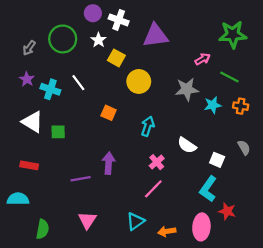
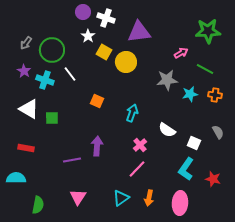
green circle: (63, 39) -> (52, 50), moved
yellow circle: (139, 81) -> (126, 62), moved
red star: (227, 211) -> (213, 179), moved
orange arrow: (167, 231) -> (149, 198), moved, turned -70

